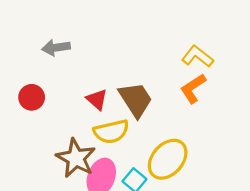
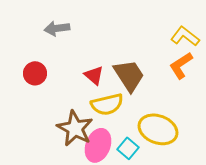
yellow ellipse: (168, 159) -> (158, 129), turned 69

